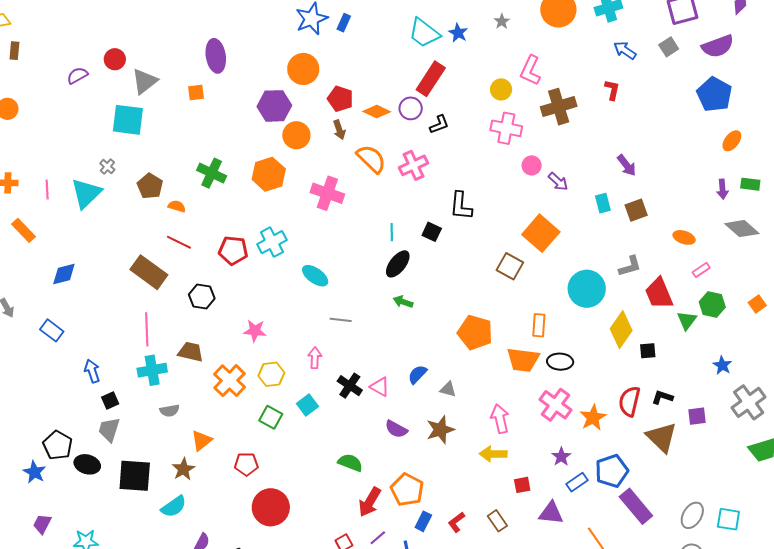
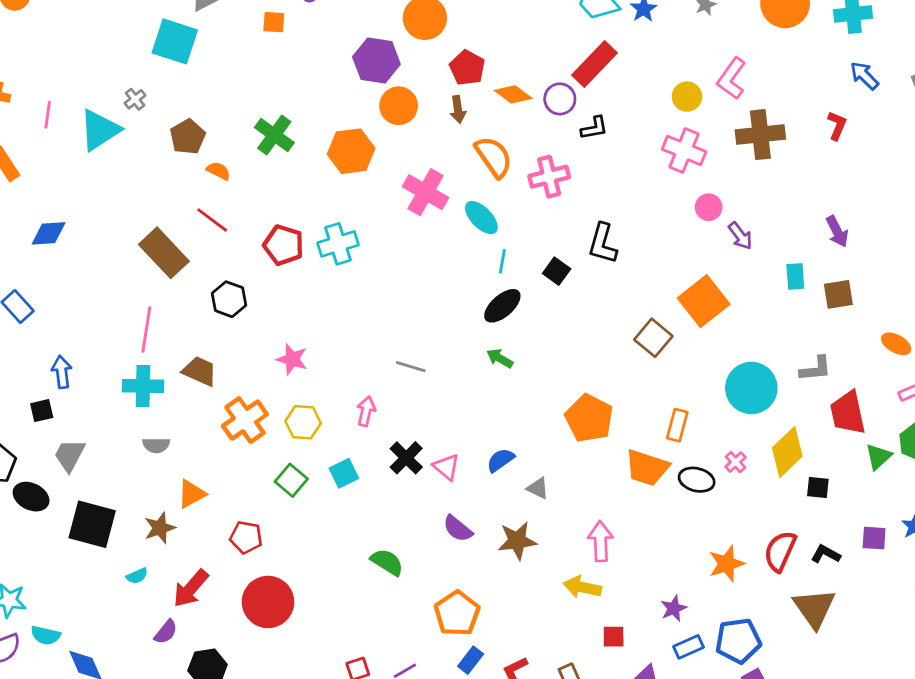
cyan ellipse: (315, 276) -> (481, 218), moved
black square: (110, 401) -> (42, 411), moved
pink cross: (556, 405) -> (736, 462), moved, size x0.5
purple square: (697, 416) -> (874, 538), moved
red arrow: (370, 502) -> (191, 588), moved
cyan semicircle: (174, 507) -> (137, 576), size x0.6

